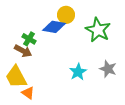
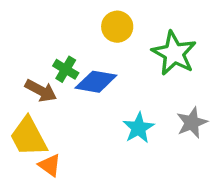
blue diamond: (54, 27) -> (96, 82), moved
green cross: (29, 39) -> (66, 69), moved
gray star: (108, 69) -> (192, 123), turned 30

